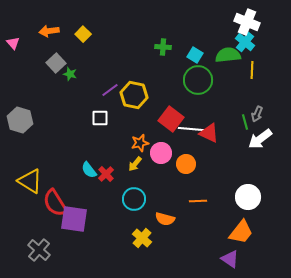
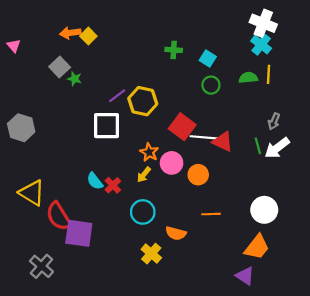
orange arrow: (49, 31) -> (70, 33), moved
green semicircle: (228, 55) -> (248, 78), moved, size x0.7
green circle: (198, 80) -> (211, 85), size x0.6
white square: (100, 118) -> (106, 126), size x1.6
green line: (245, 122) -> (258, 146), moved
orange star: (140, 143) -> (149, 152), turned -30

